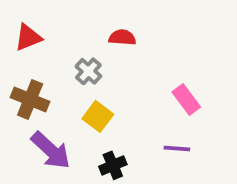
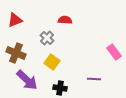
pink rectangle: (186, 100) -> (114, 52), moved
black cross: (113, 165) -> (60, 88), turned 32

